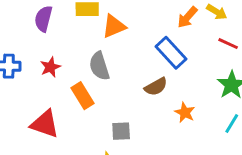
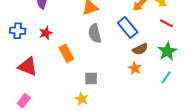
gray semicircle: (99, 66) -> (95, 33), moved
brown semicircle: (156, 87) -> (140, 49), moved
red triangle: (45, 124) -> (28, 66), moved

